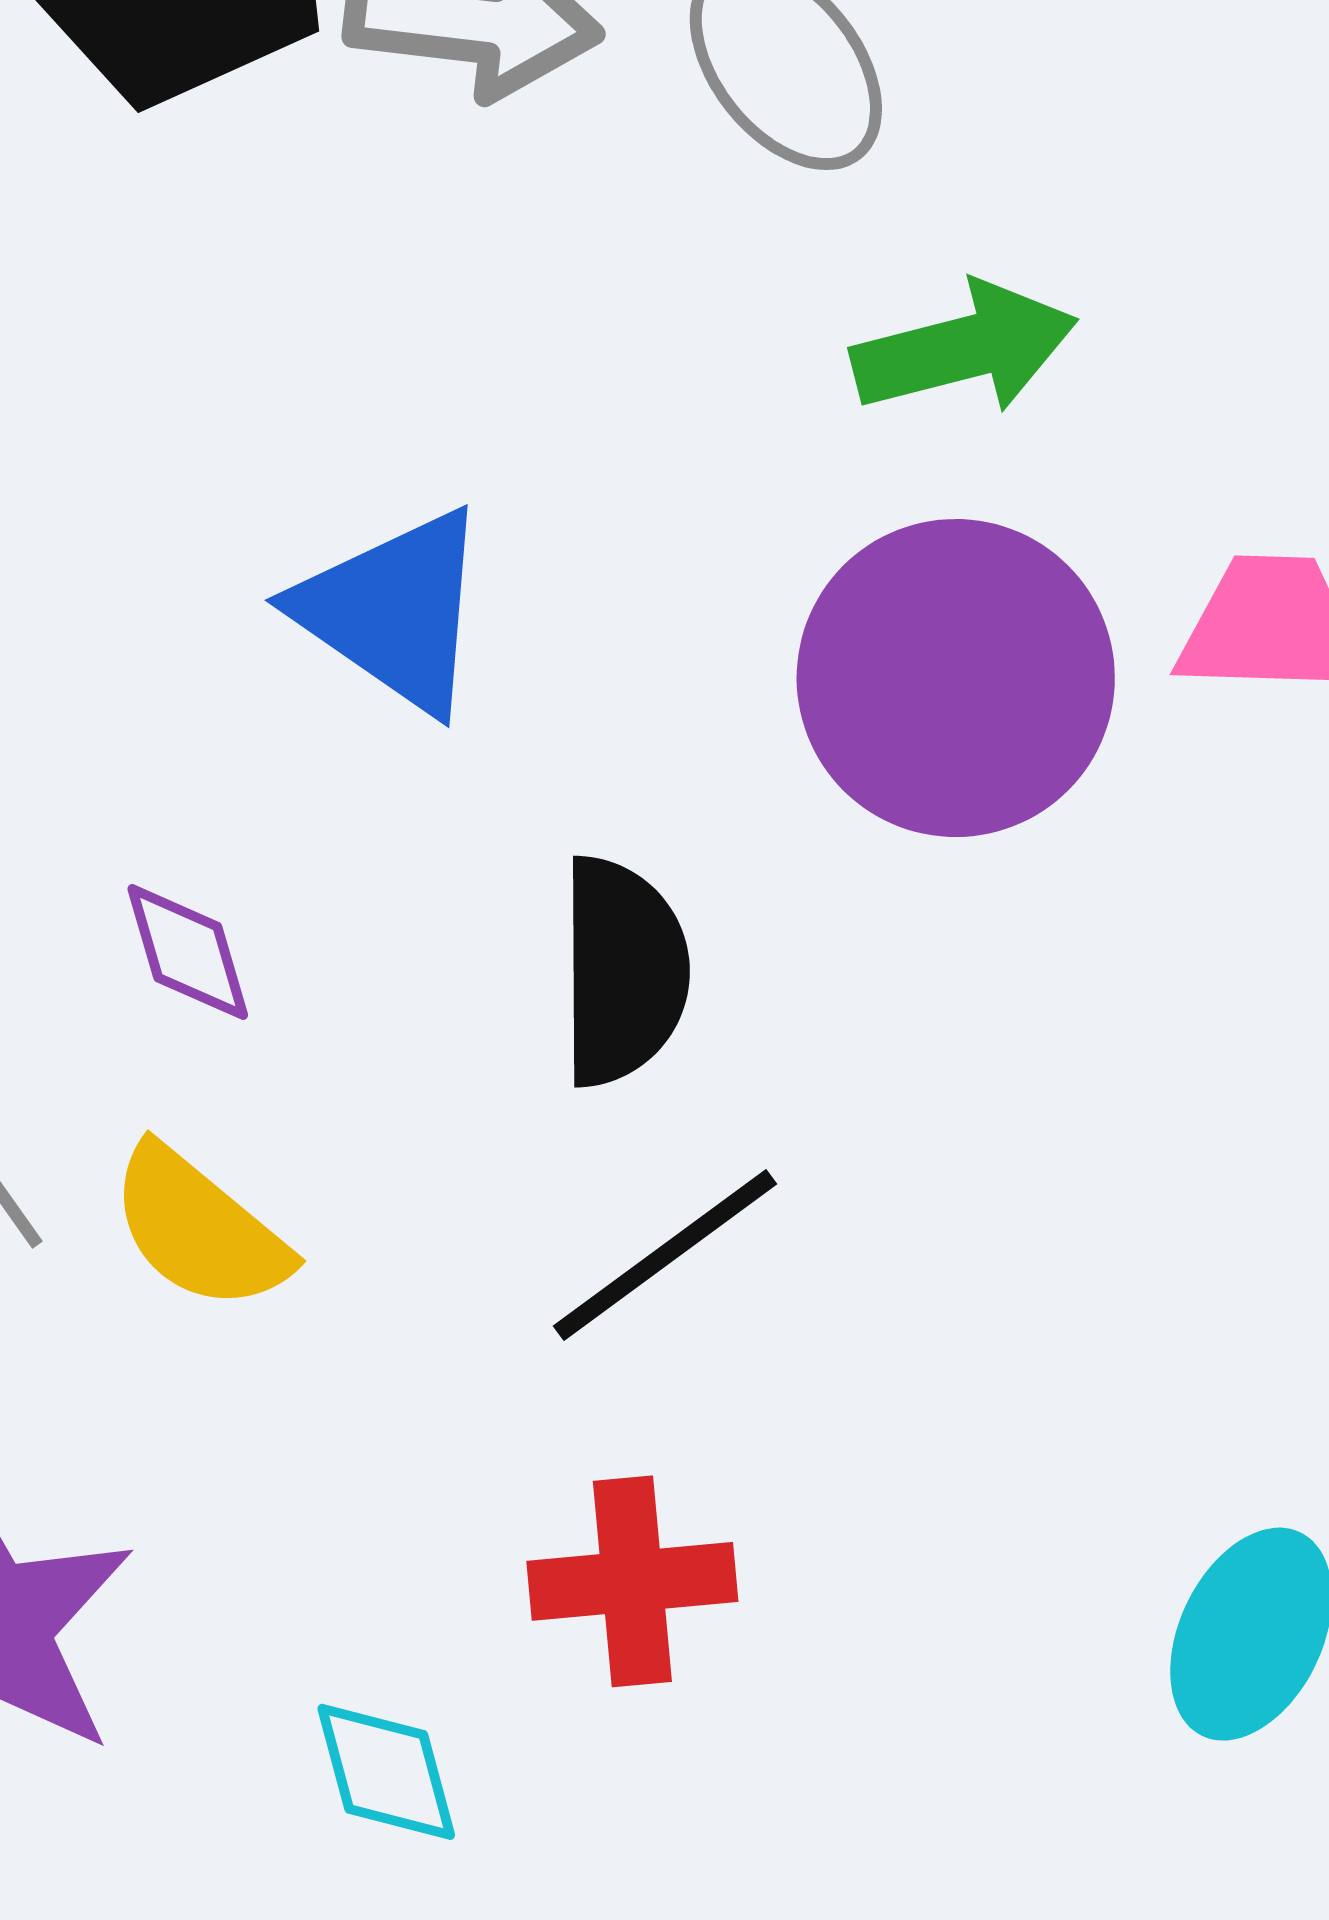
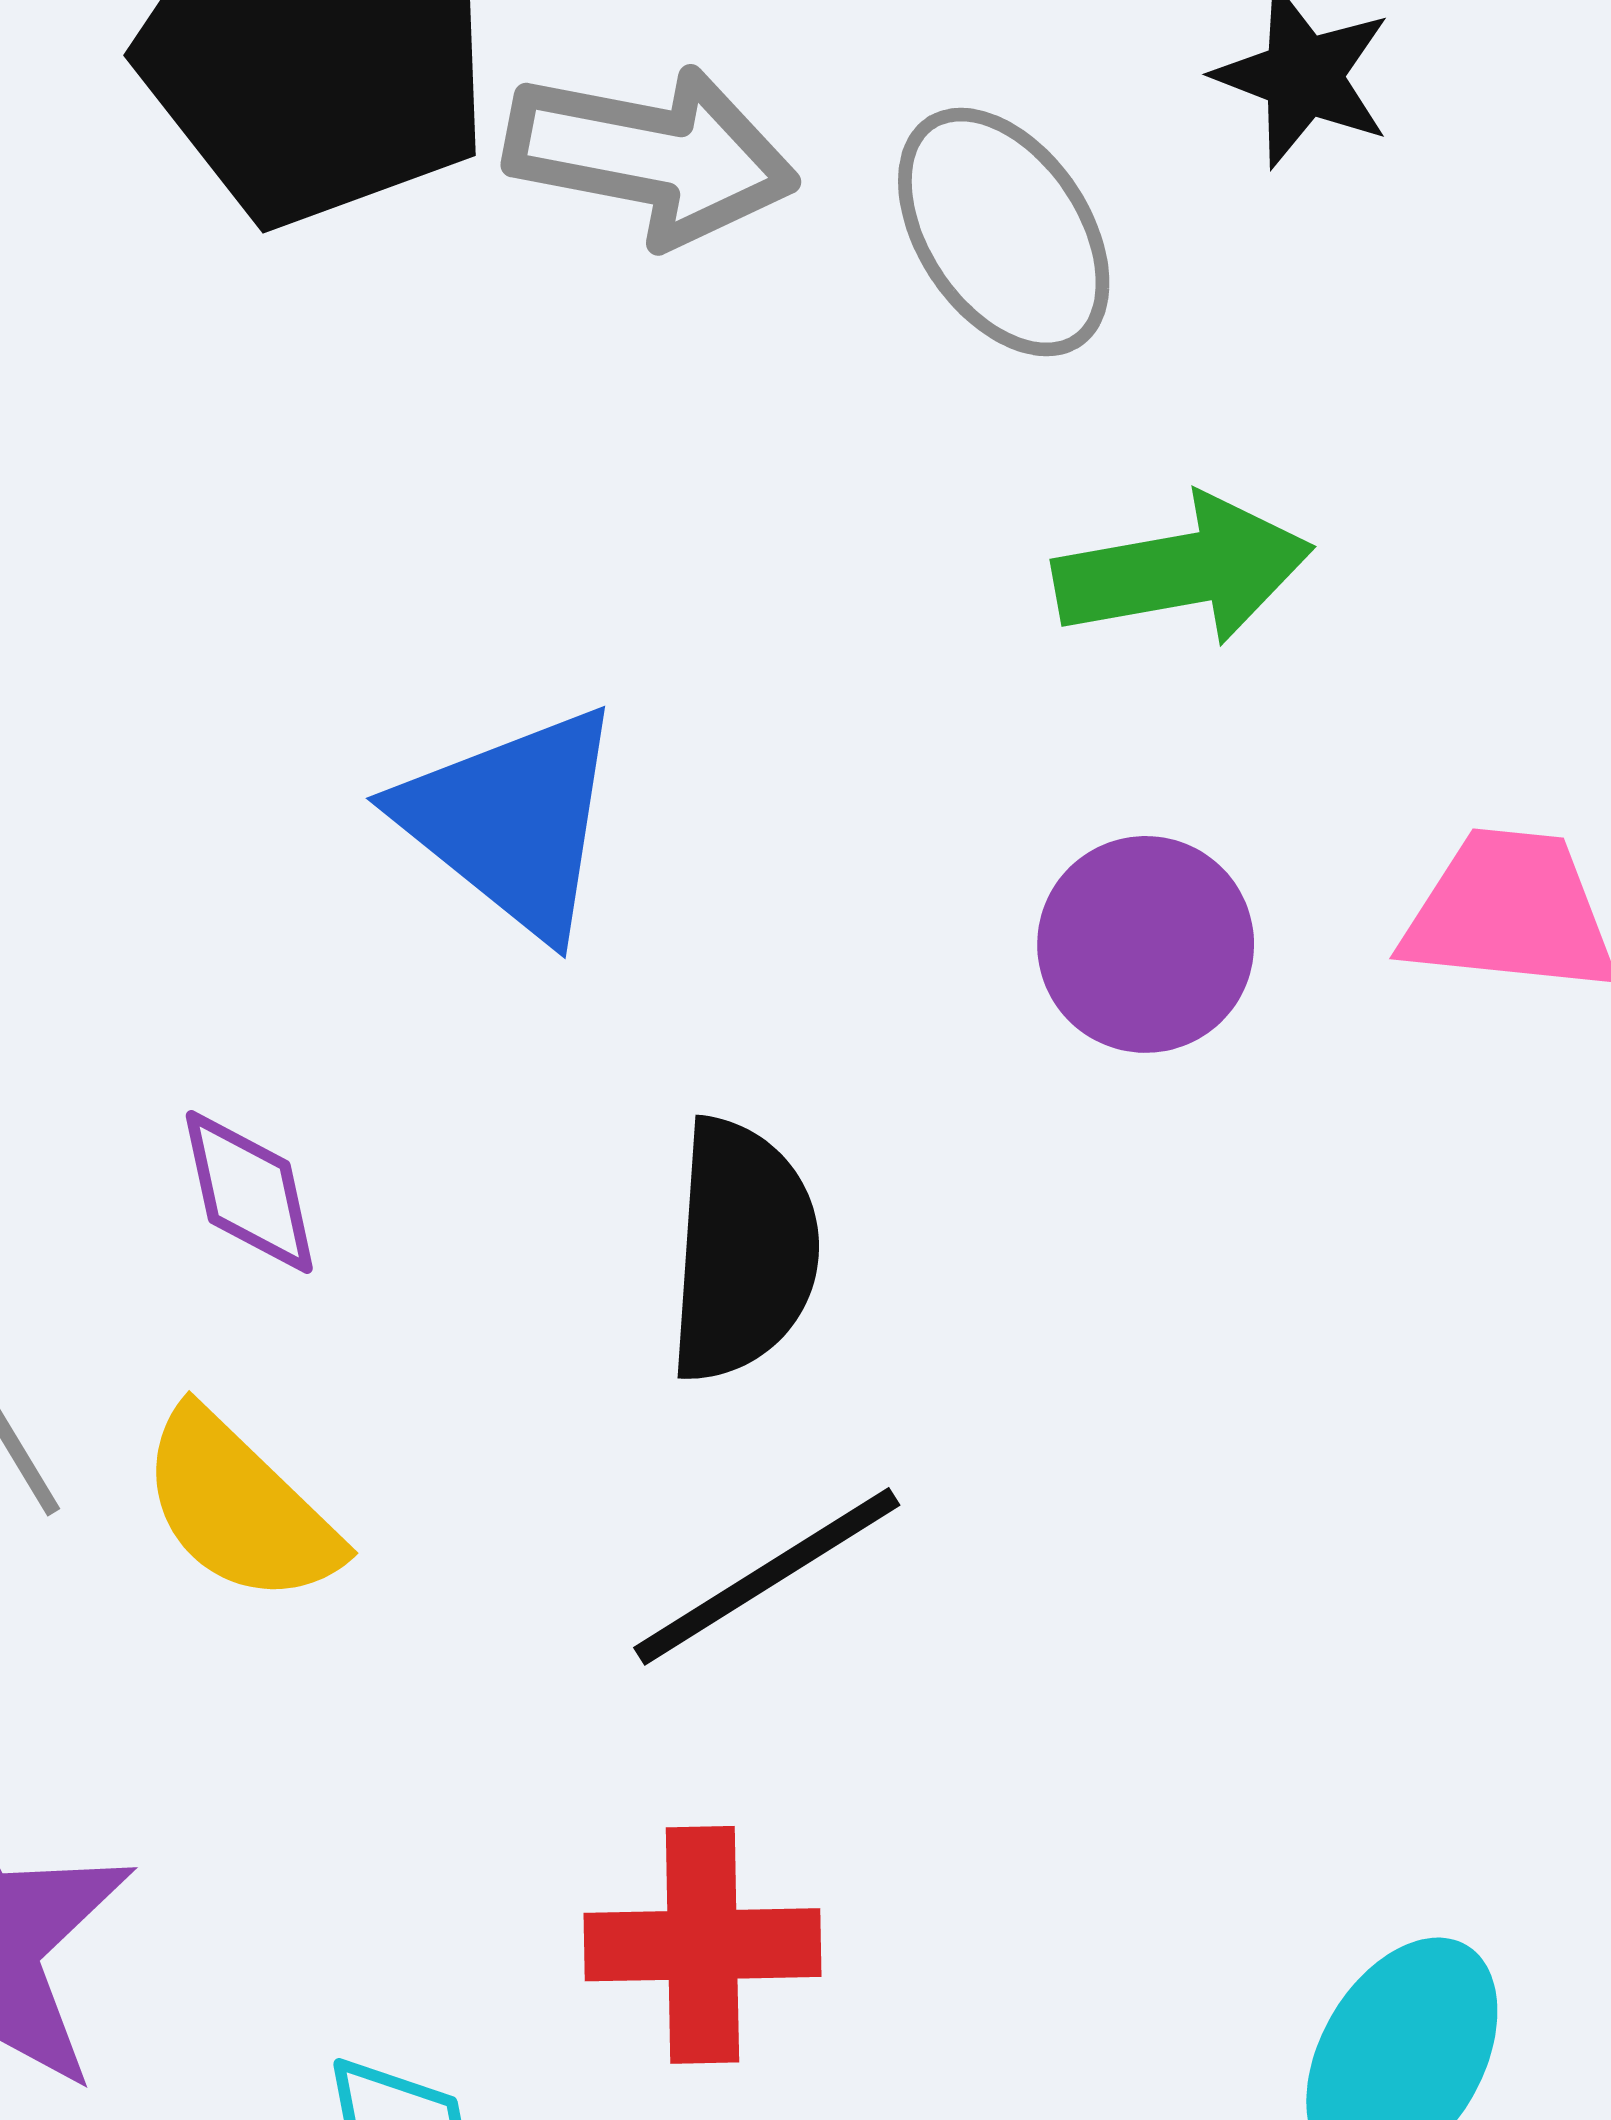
purple circle: (956, 678) -> (1146, 944), size x0.6

